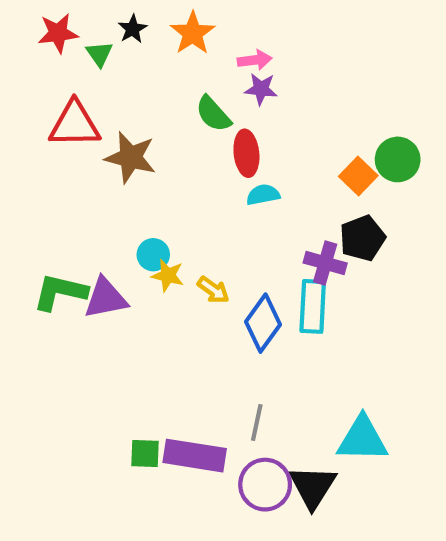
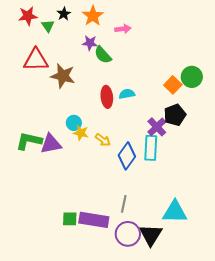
purple star: (261, 89) -> (90, 43), moved
red ellipse: (246, 153) -> (107, 97), moved
purple cross: (325, 263) -> (157, 127), turned 30

